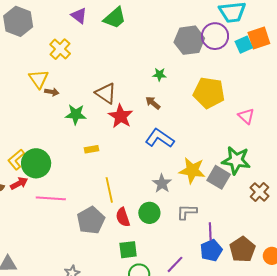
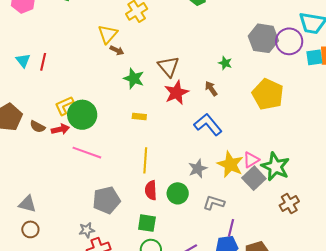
pink triangle: (246, 116) -> (251, 160), moved, turned 30
gray pentagon: (91, 220) -> (106, 200), moved

